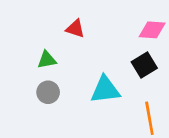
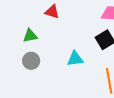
cyan triangle: (105, 90) -> (75, 59), size x0.7

